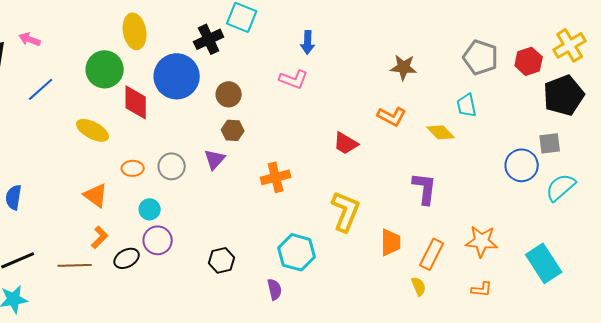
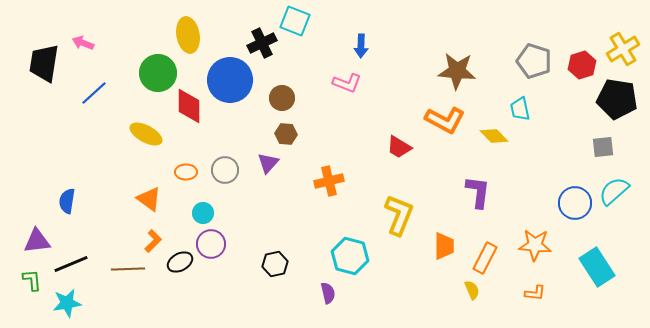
brown star: (404, 67) -> (457, 71), size x1.4
black pentagon: (564, 95) -> (617, 99), turned 30
orange L-shape: (392, 116) -> (445, 120), size x1.4
blue circle: (522, 165) -> (575, 203), moved

